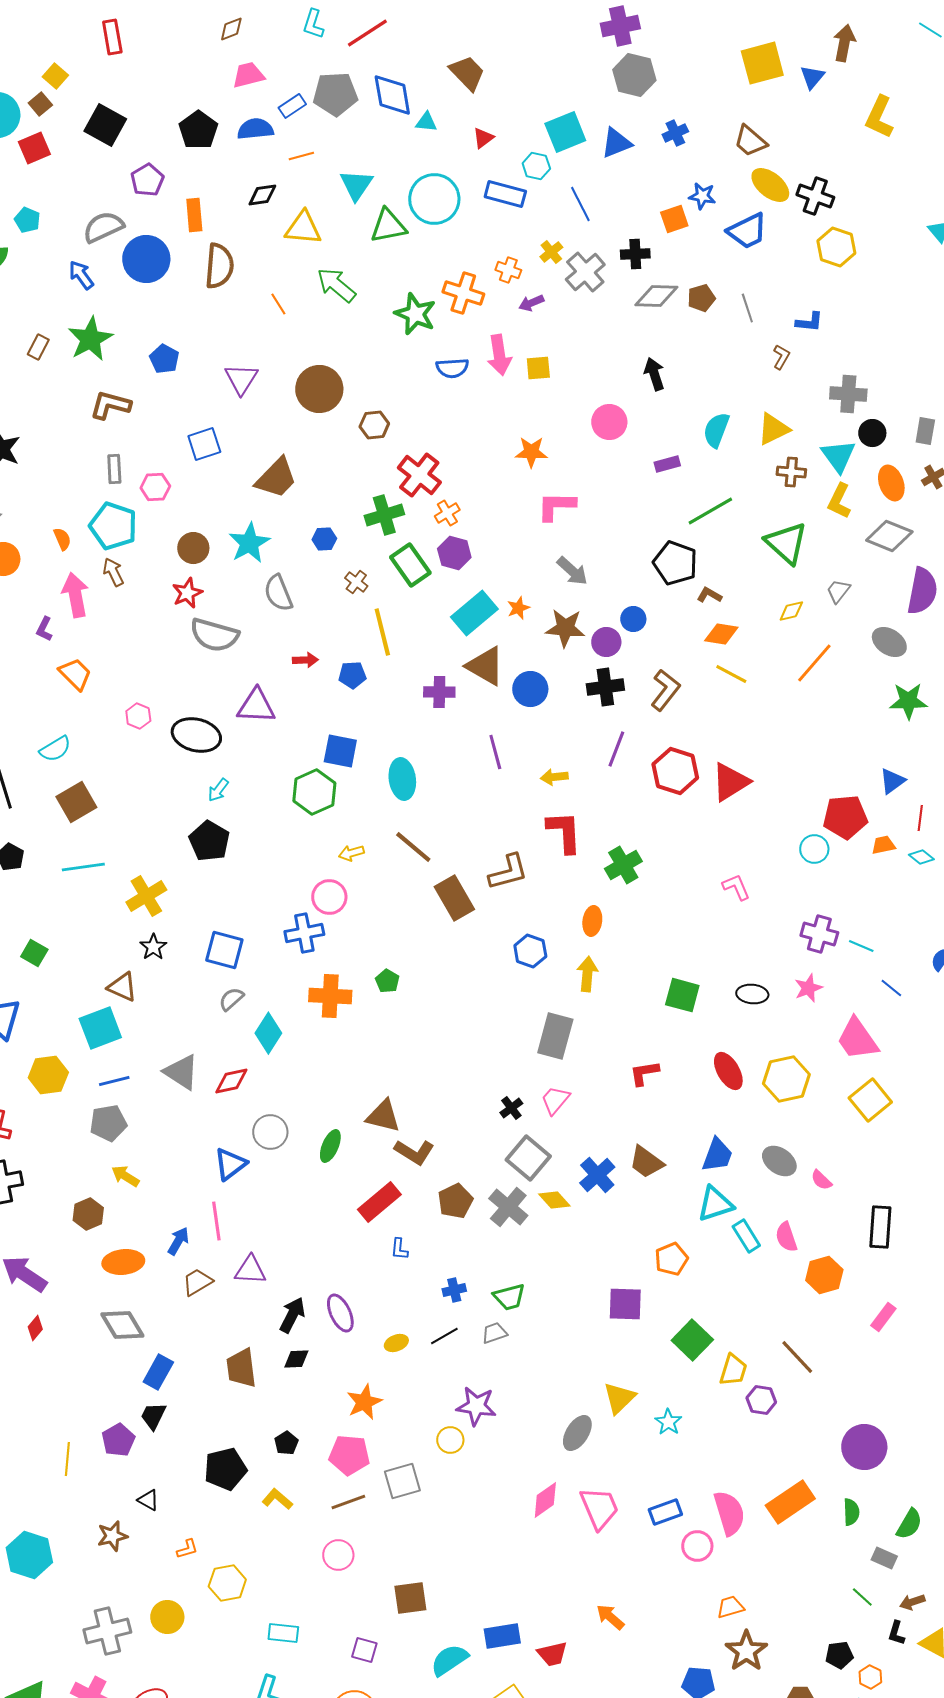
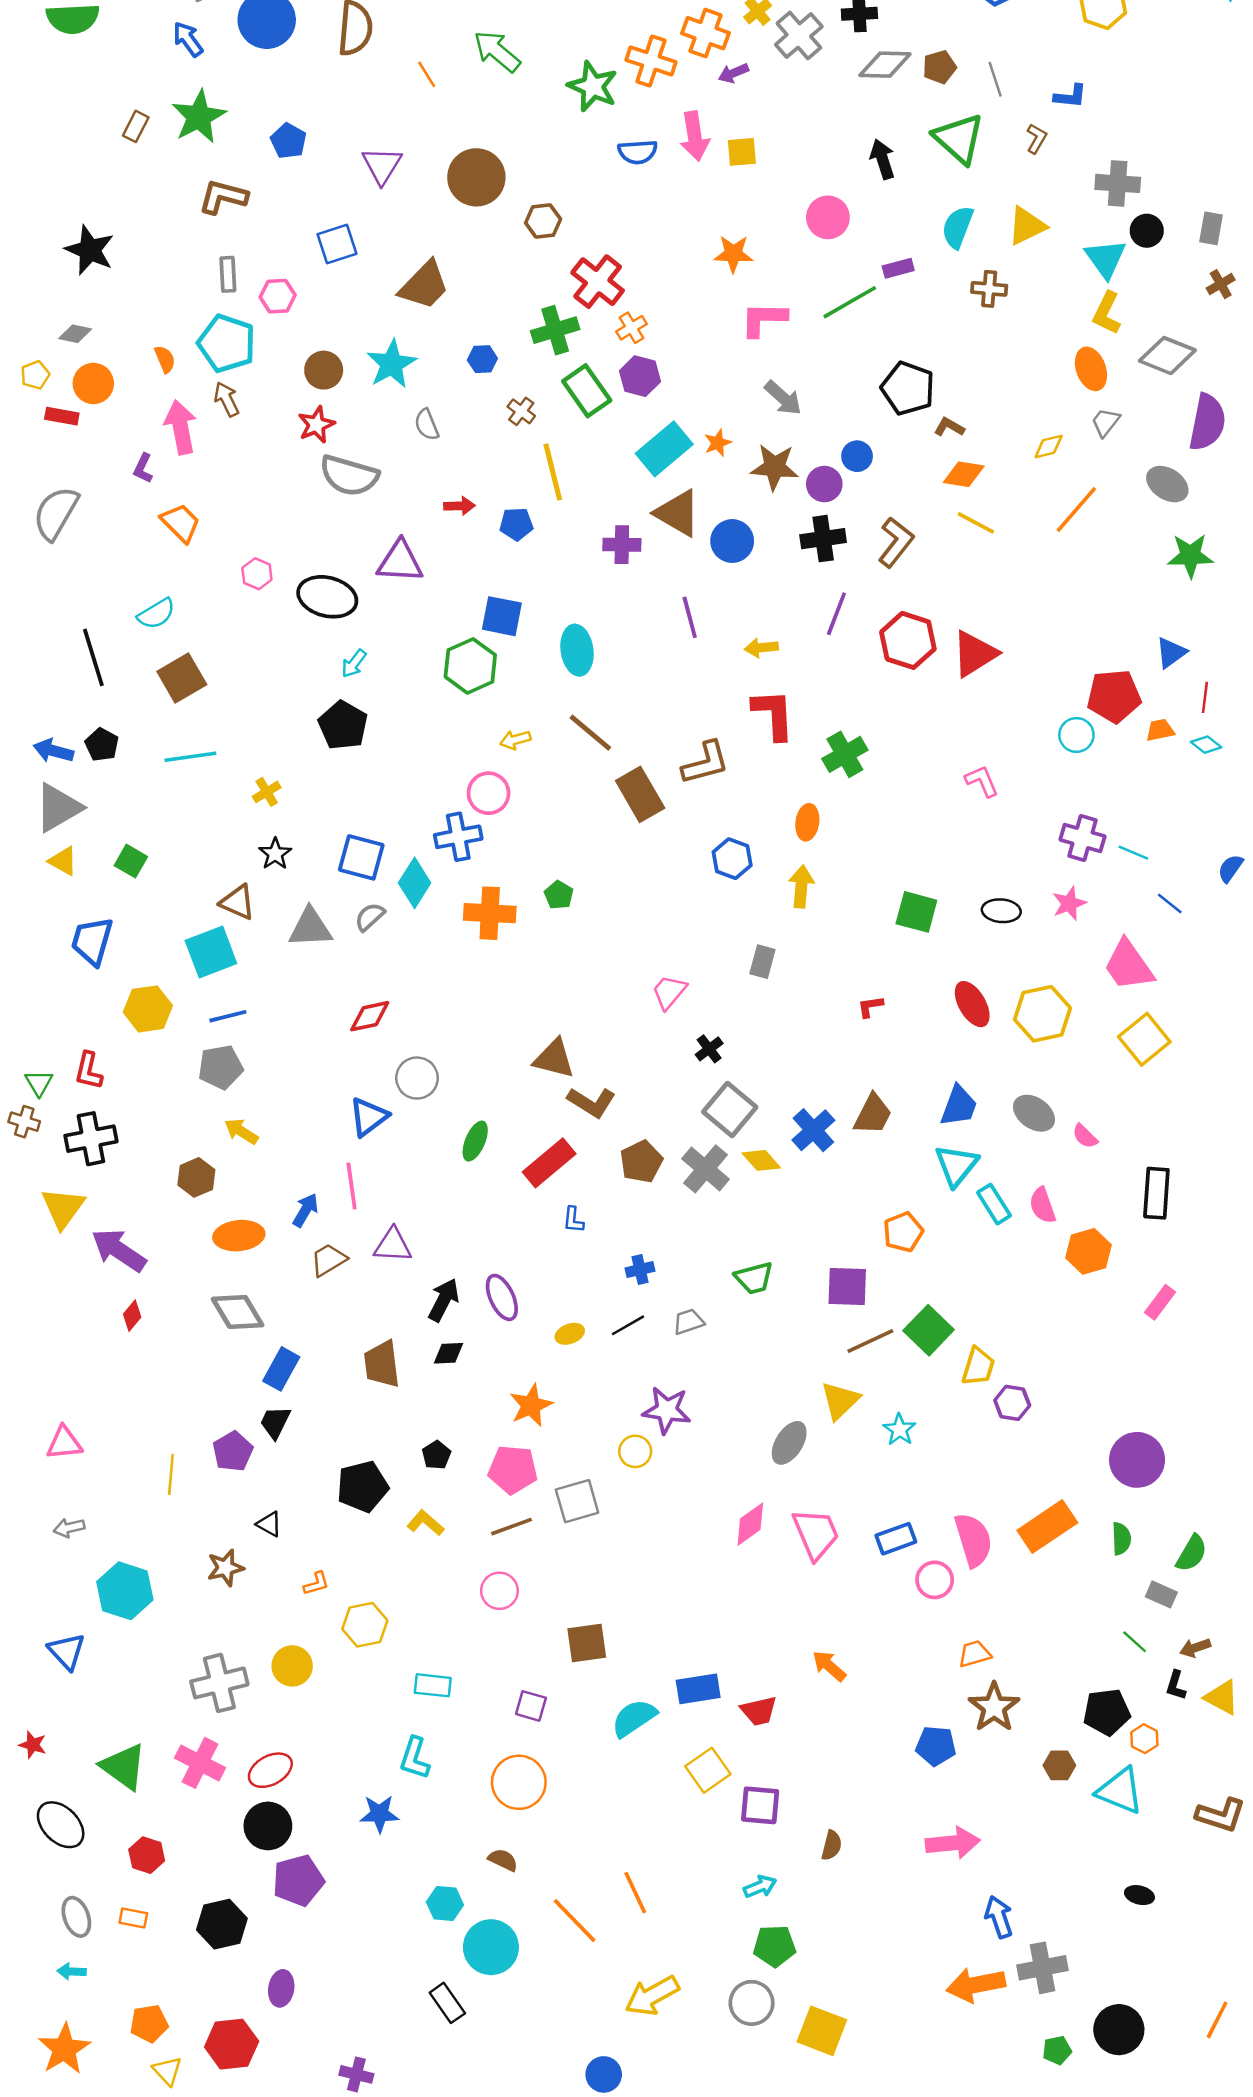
orange cross: (508, 270) -> (705, 33), size x1.5
brown cross: (791, 472) -> (989, 289), moved
orange ellipse: (891, 483) -> (1091, 369), moved
green line: (710, 511) -> (850, 302), moved
green triangle: (786, 543) -> (959, 139), moved
gray semicircle: (278, 593) -> (427, 425), size x0.7
yellow cross: (146, 896) -> (267, 792), size x0.6
cyan diamond: (268, 1033) -> (415, 883), moved
gray rectangle: (555, 1036) -> (762, 962), size x0.6
gray triangle: (181, 1072) -> (310, 928), moved, turned -36
red L-shape: (644, 1073) -> (870, 1007), size x0.7
pink trapezoid: (555, 1100) -> (669, 992), moved
green ellipse: (330, 1146) -> (475, 1141), moved
brown trapezoid: (646, 1162) -> (873, 1114), turned -99
cyan triangle: (715, 1204) -> (956, 1165), turned -33
green trapezoid: (509, 1297) -> (754, 1278), moved
brown line: (797, 1357) -> (870, 1341), moved, turned -72
black pentagon: (839, 1655) -> (1107, 1712), size x1.4

